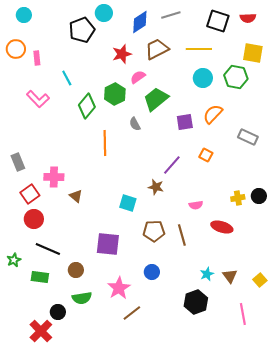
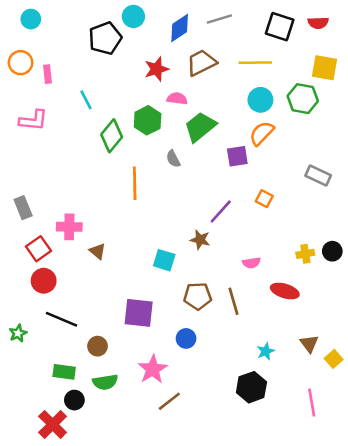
pink semicircle: (138, 77) -> (177, 99), turned 42
pink L-shape: (38, 99) -> (33, 120), moved, turned -40
orange semicircle: (213, 114) -> (262, 133), moved
blue circle: (152, 272) -> (186, 338), moved
brown triangle: (230, 276) -> (309, 344), moved
green rectangle: (40, 277) -> (64, 372), moved

